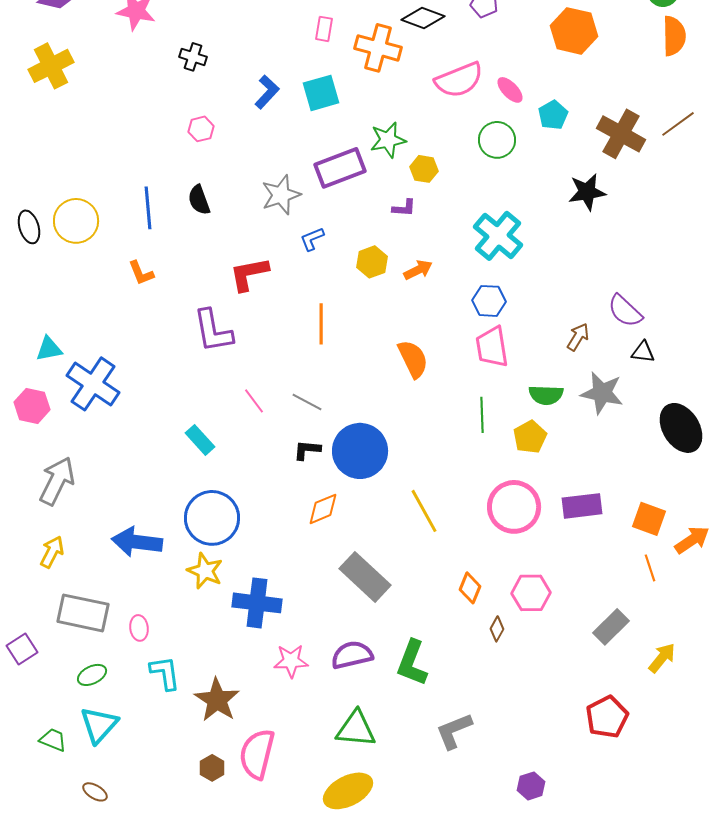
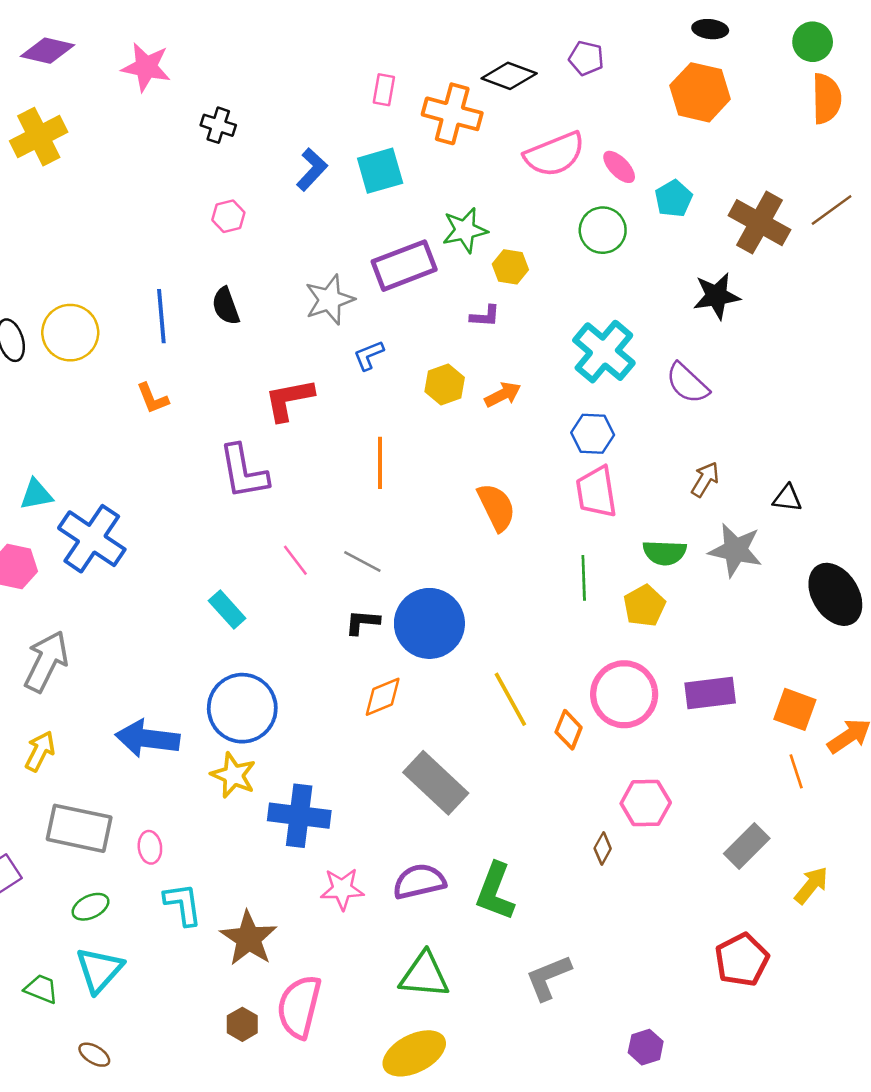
purple semicircle: (625, 311) -> (687, 383), moved
orange diamond: (470, 588) -> (569, 730), moved

